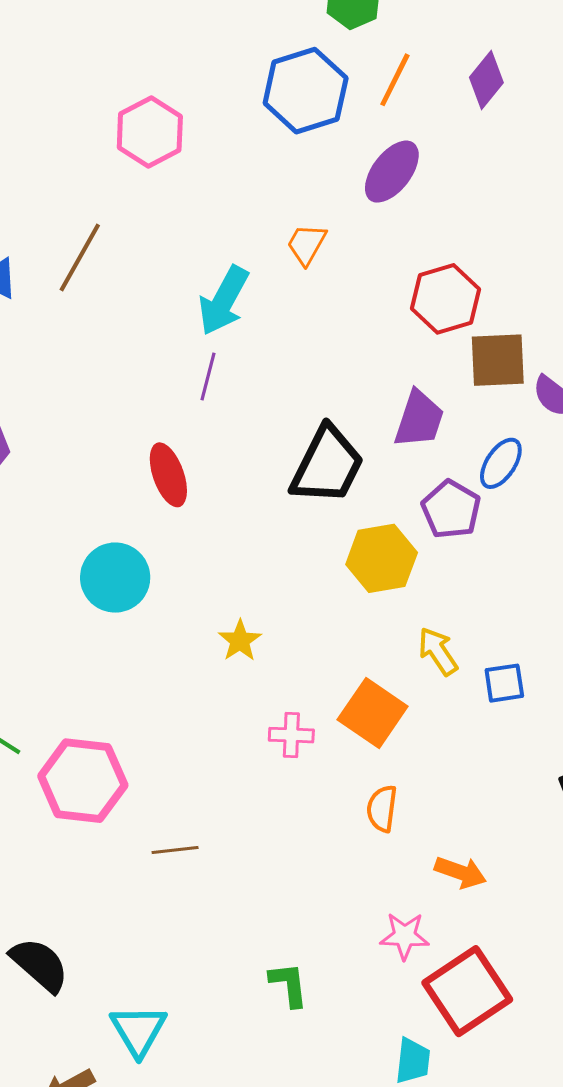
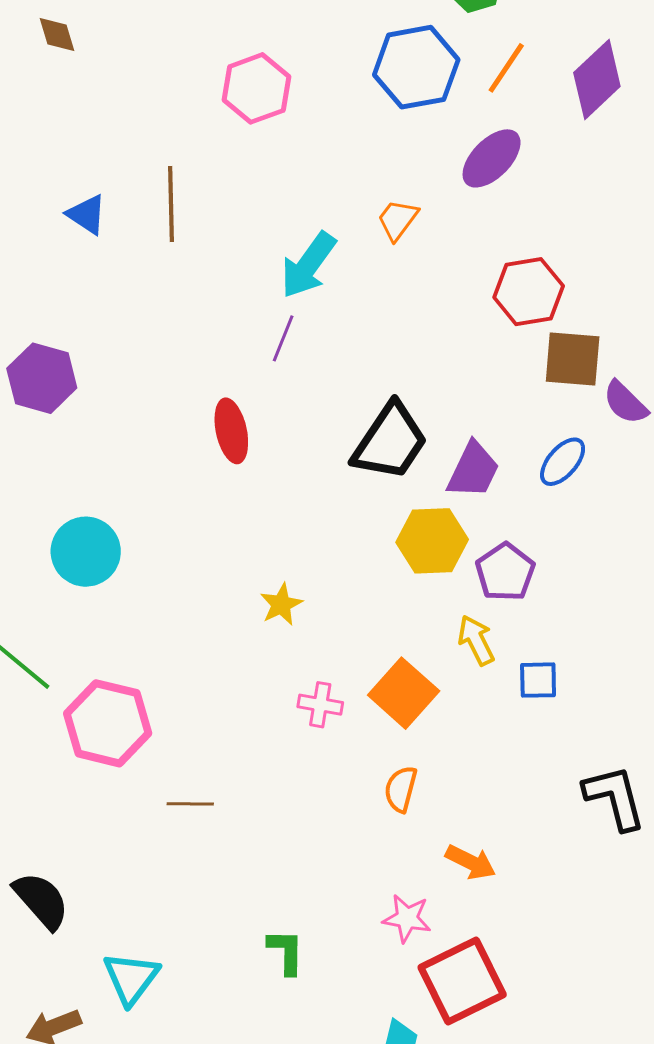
purple diamond: (486, 80) -> (597, 80), size x1.4
brown line: (80, 257) -> (171, 204), turned -38
purple trapezoid: (419, 419) -> (473, 470), moved
purple pentagon: (451, 509) -> (505, 572), moved
cyan circle: (115, 578) -> (86, 552), moved

